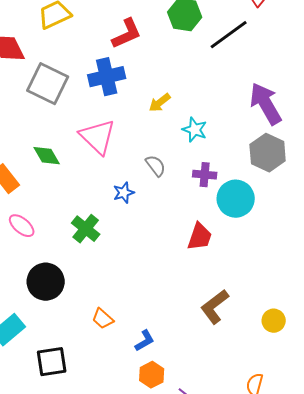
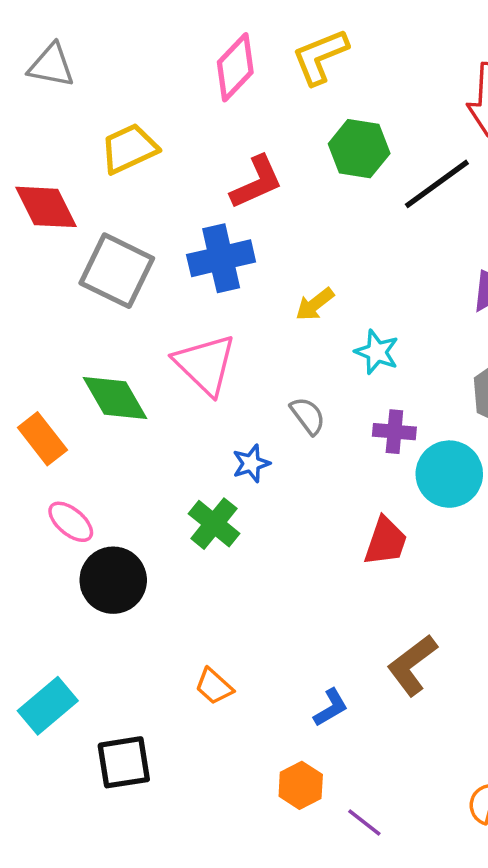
green diamond: (47, 156) -> (115, 398), size x1.4
green cross: (86, 229) -> (214, 524), moved
black circle: (46, 282) -> (113, 580), moved
blue L-shape: (145, 341) -> (331, 708), moved

